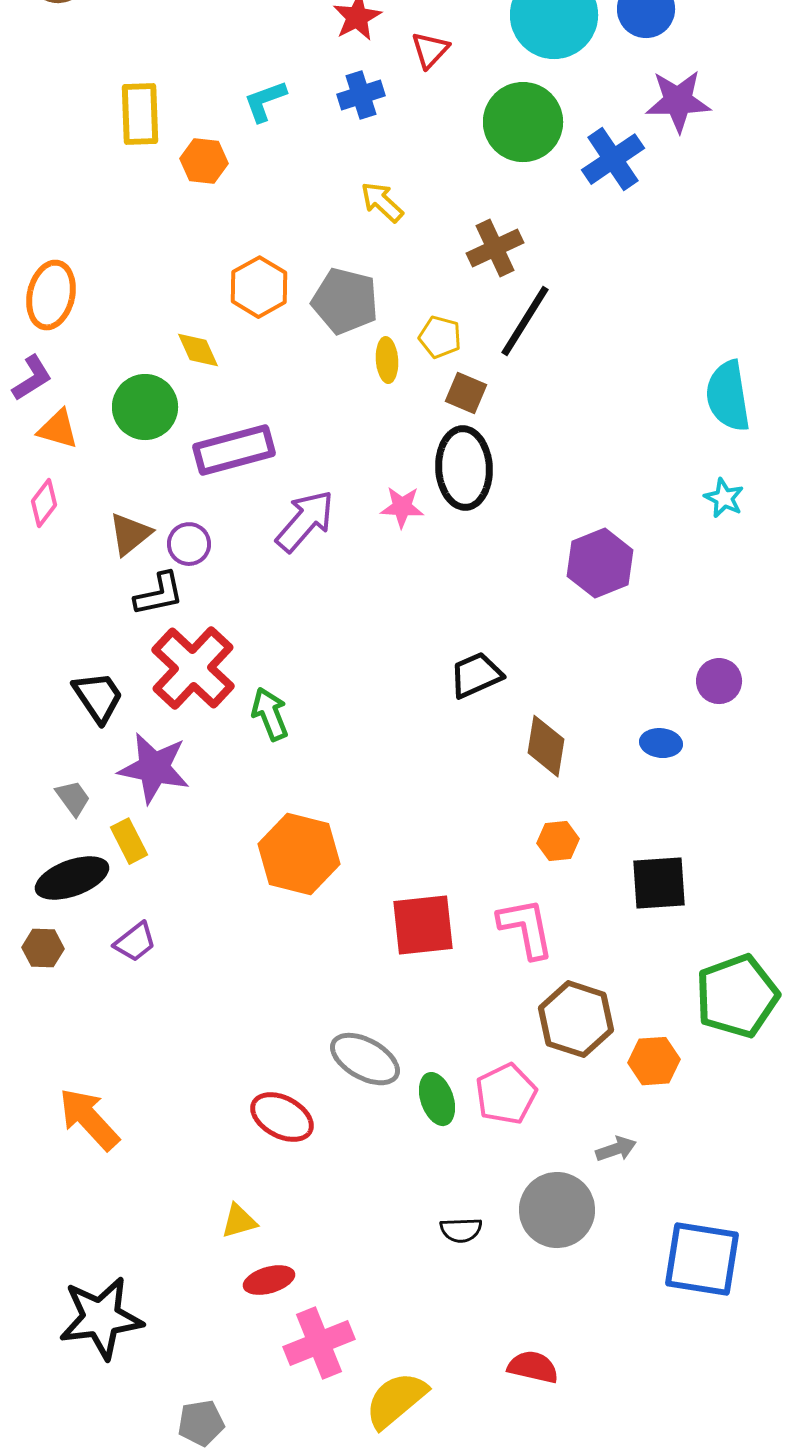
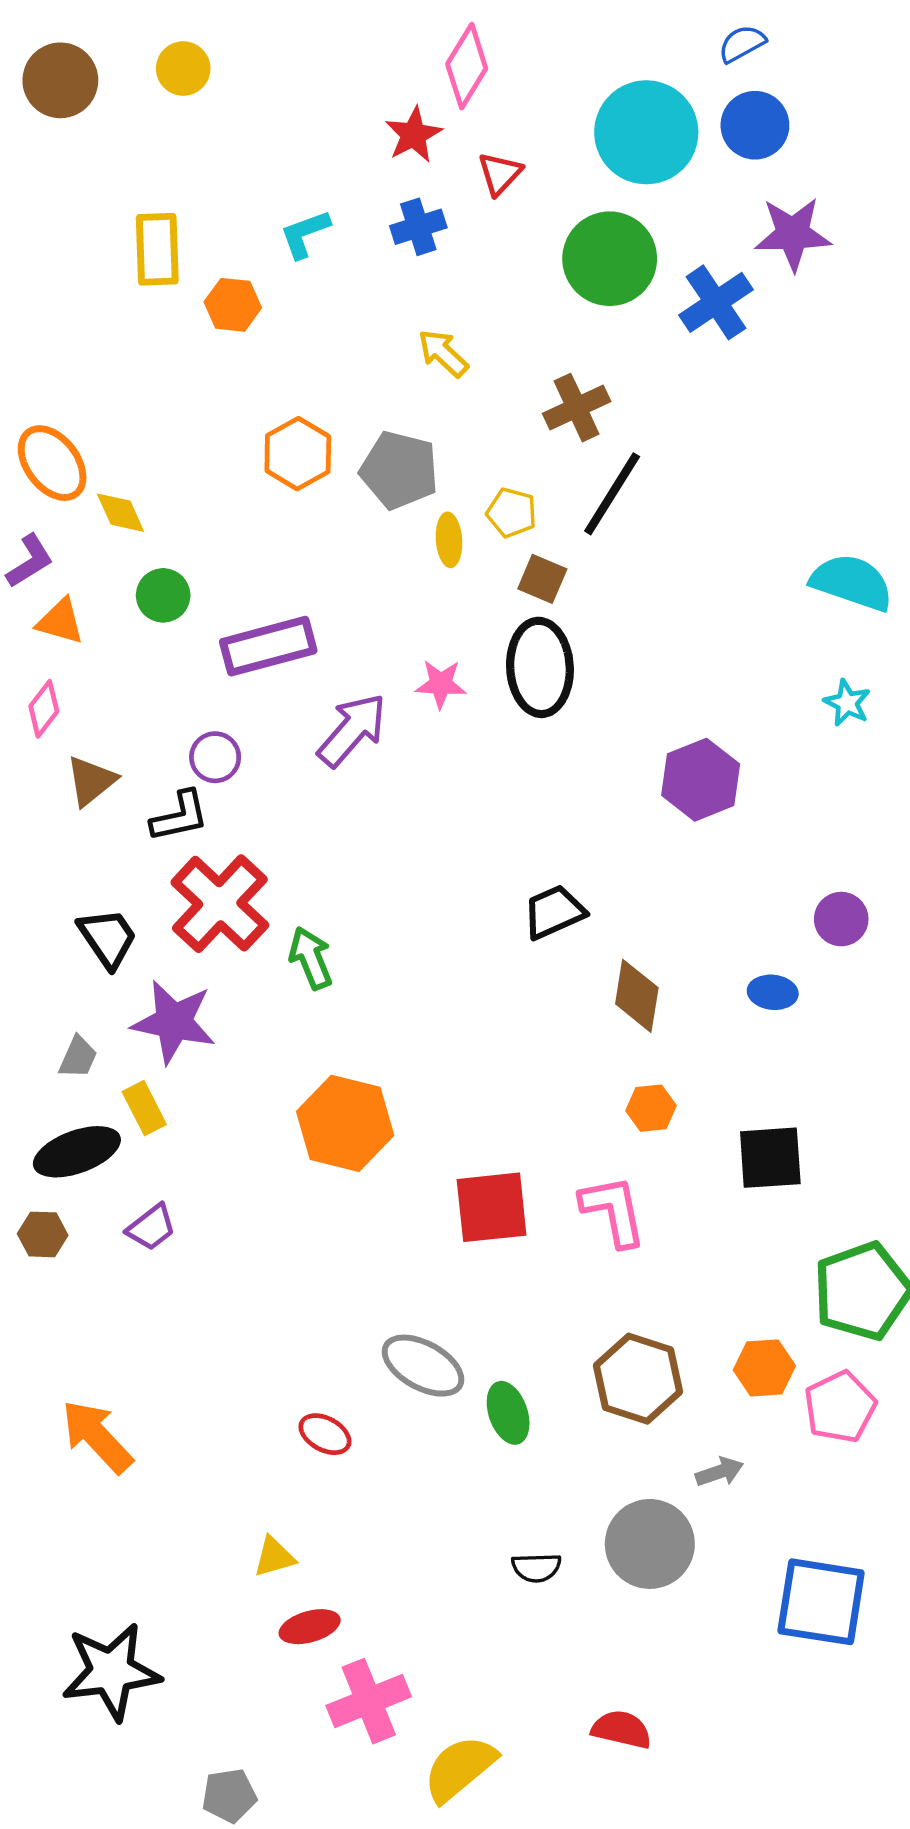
orange ellipse: (51, 295) -> (52, 463), turned -50
yellow diamond: (198, 350) -> (121, 513), moved
cyan semicircle: (728, 396) -> (852, 582), turned 118
green circle: (145, 407) -> (163, 595), size x0.7
pink star: (402, 507) -> (441, 684), moved
brown triangle: (130, 534) -> (91, 781), moved
gray trapezoid: (73, 798) -> (78, 1057), turned 60
brown hexagon: (576, 1019) -> (638, 1379), moved
pink pentagon: (506, 1094) -> (840, 1407), moved
red ellipse: (282, 1117) -> (325, 1434), size x0.7

